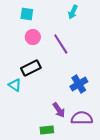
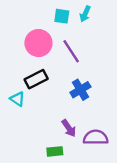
cyan square: (27, 14) -> (62, 16), moved
pink circle: (33, 37) -> (38, 43), size x1.5
blue cross: (79, 84) -> (80, 90), moved

